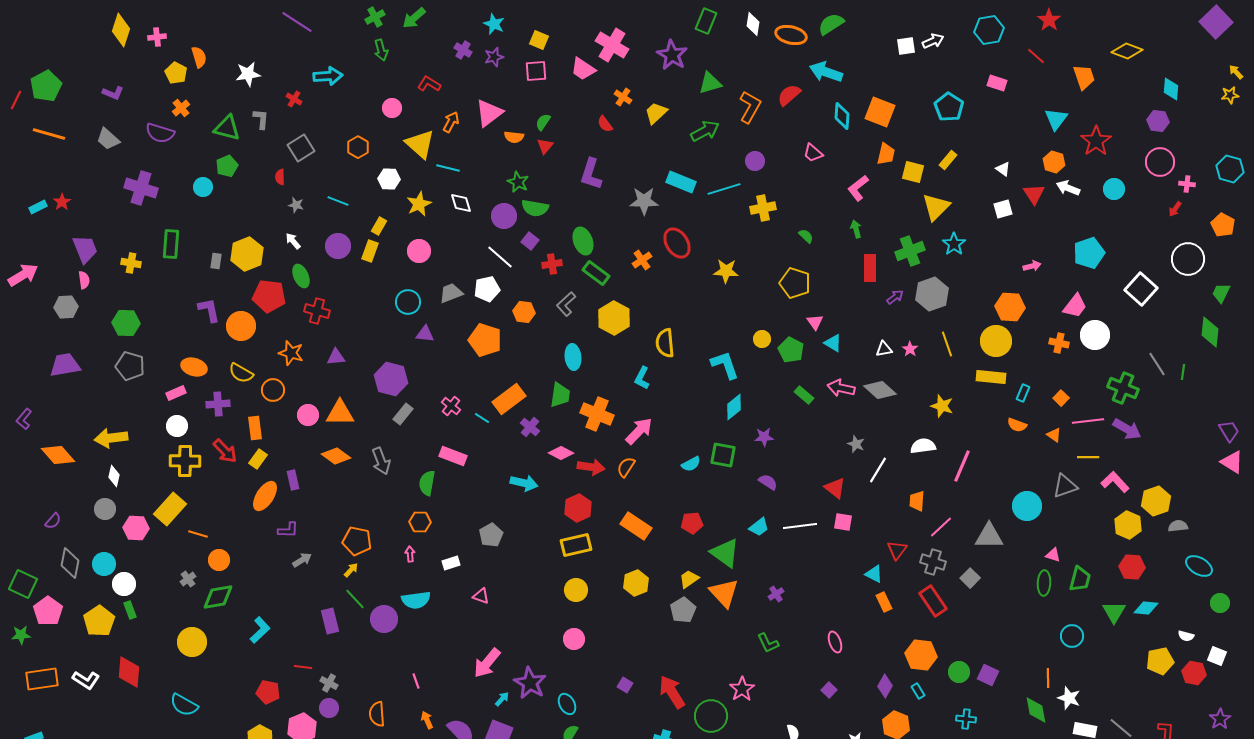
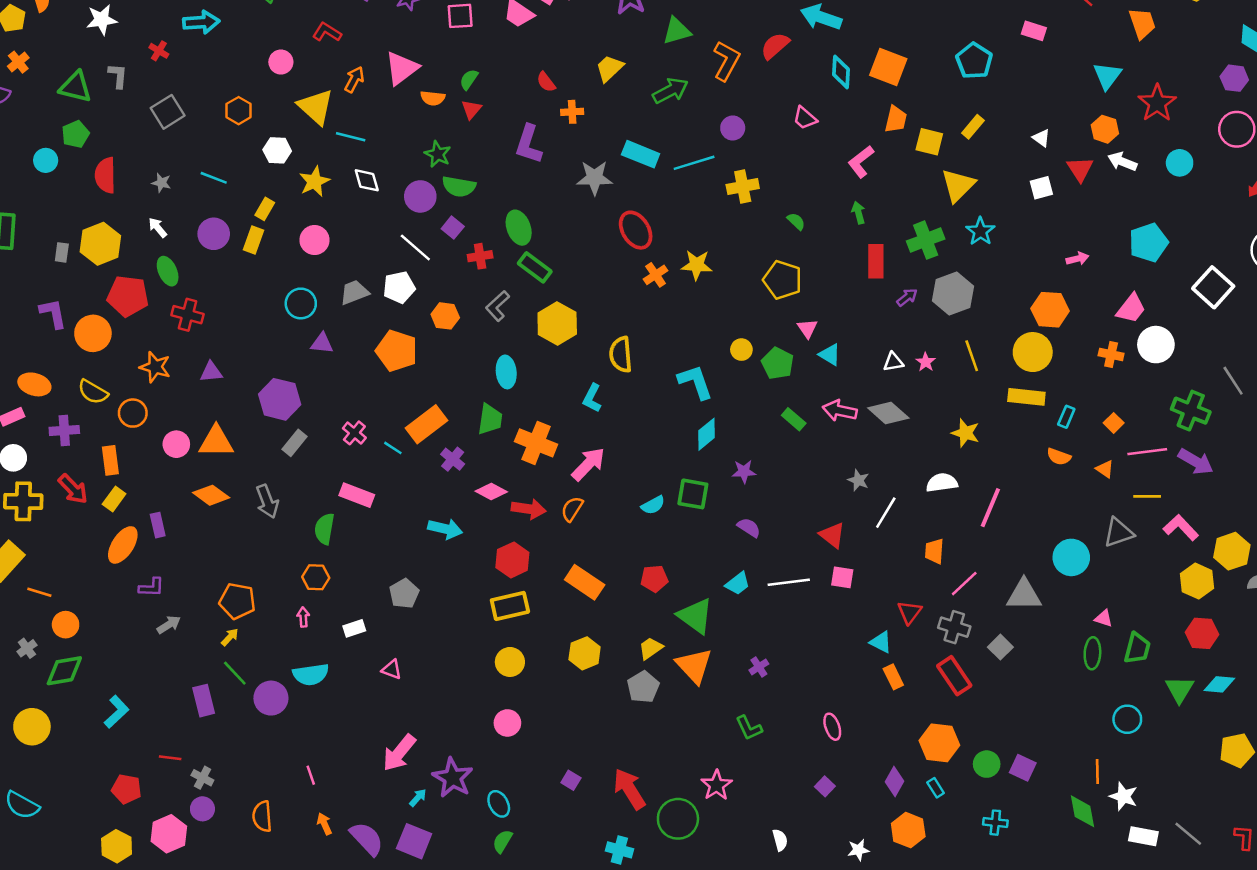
orange cross: (623, 97) -> (572, 112), moved, turned -36
red semicircle: (280, 177) -> (105, 175), moved, size x1.8
orange cross: (642, 260) -> (656, 275), moved

